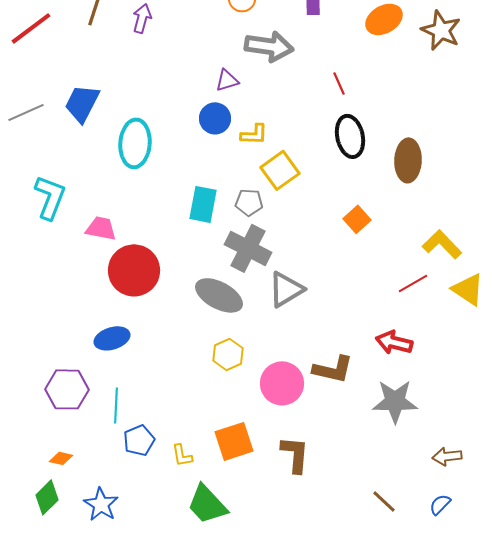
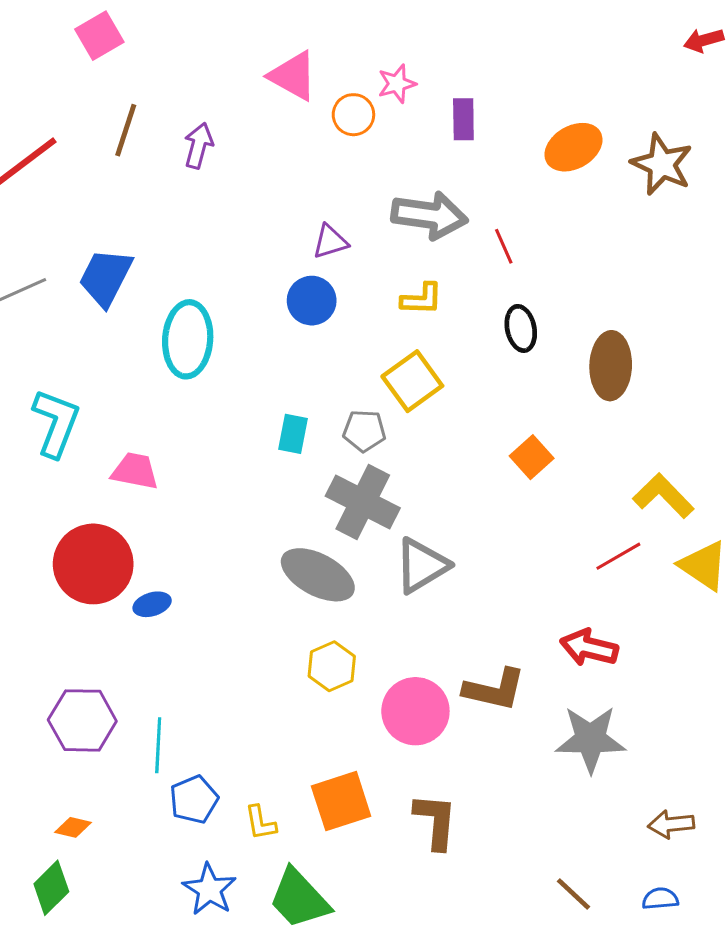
gray arrow: (269, 46) -> (429, 215), moved
yellow L-shape: (254, 134) -> (422, 299), moved
black ellipse: (350, 136) -> (521, 328), size x0.7
cyan rectangle: (203, 204) -> (293, 434), size x0.7
red circle: (134, 270) -> (93, 564), moved
blue ellipse: (112, 338) -> (152, 604), moved, size x0.7
blue star: (101, 504) -> (209, 889), moved
blue semicircle: (440, 504) -> (660, 899), turned 40

